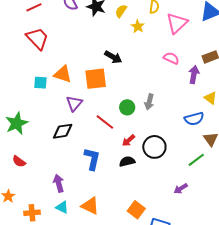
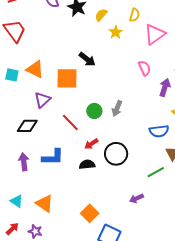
pink semicircle: (171, 58) -> (144, 68), turned 35
blue L-shape: (92, 159) -> (53, 157), turned 70
purple arrow: (59, 183) -> (24, 162), moved

